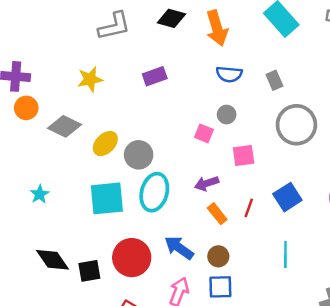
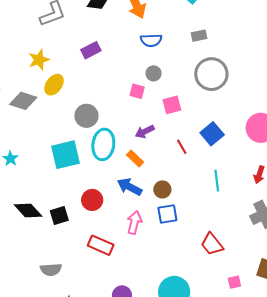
gray rectangle: (274, 80) -> (199, 36), moved, turned -70
yellow ellipse: (105, 144) -> (54, 85), moved
red line: (249, 208) -> (182, 147), turned -42
orange rectangle: (217, 214) -> (135, 159), moved
red circle: (132, 258) -> (92, 200), size x0.7

